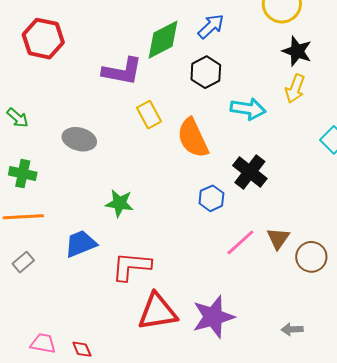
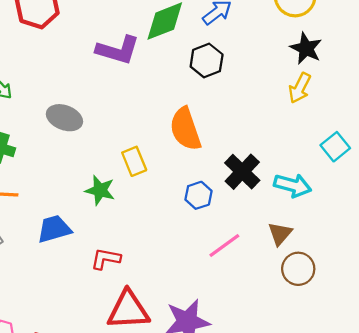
cyan arrow: (248, 109) -> (293, 185), moved
yellow rectangle: (149, 115) -> (134, 161), moved
brown triangle: (278, 238) -> (280, 234), moved
red L-shape: (131, 266) -> (106, 259), size x0.7

